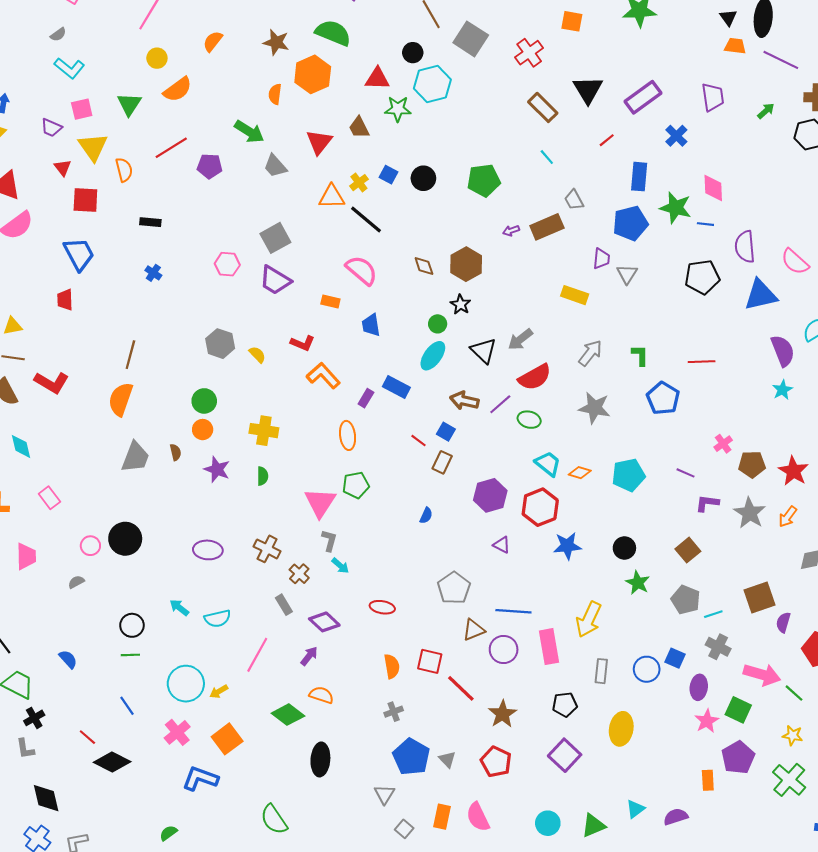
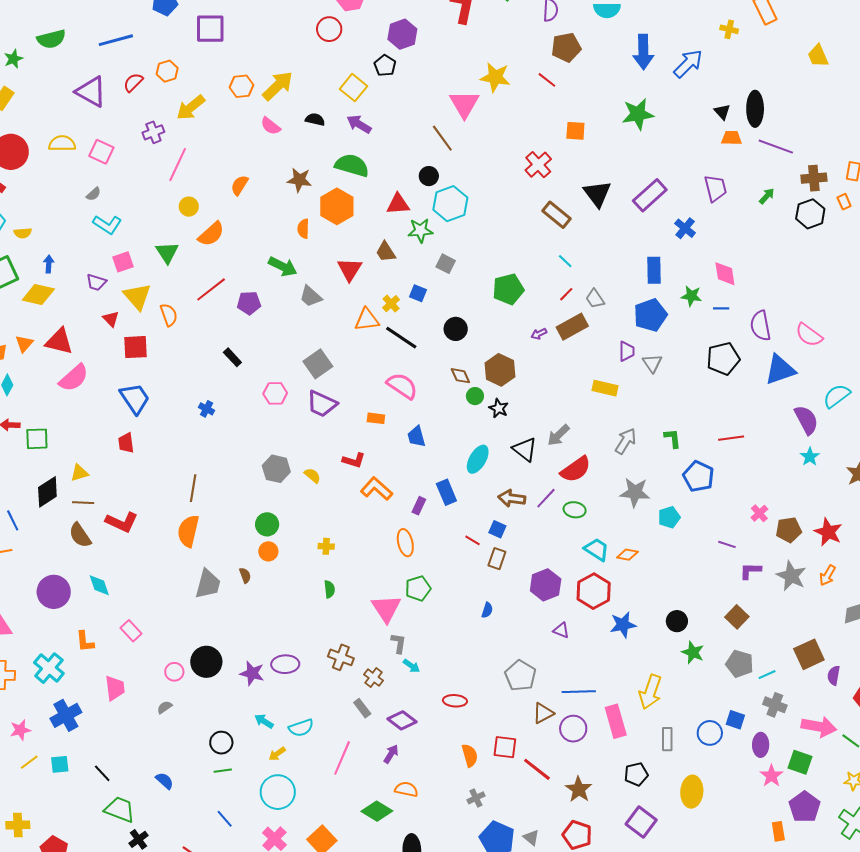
gray square: (471, 39) -> (446, 264), moved, size x0.6
red line: (607, 140) -> (566, 294), moved
black circle: (423, 178) -> (456, 329), moved
green star: (676, 208) -> (691, 296), size x0.7
black rectangle: (150, 222) -> (232, 357), moved, turned 48
green circle: (438, 324) -> (475, 396), moved
blue rectangle: (396, 387) -> (446, 492), turned 45
yellow cross: (264, 431) -> (326, 546), size x0.6
purple star: (217, 469) -> (252, 673), moved
cyan pentagon: (628, 475) -> (669, 517), moved, size x0.7
yellow arrow: (219, 691) -> (277, 754), moved

